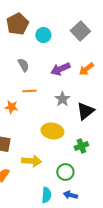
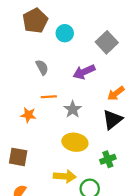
gray square: (80, 31) -> (107, 42), moved
orange arrow: (86, 69) -> (116, 93), moved
gray star: (62, 99) -> (73, 109), moved
yellow arrow: (31, 161) -> (65, 176), moved

